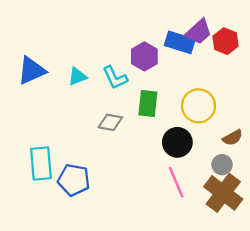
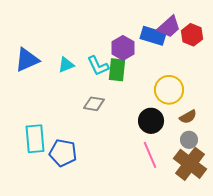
green rectangle: (148, 103) -> (117, 70), moved
brown semicircle: (233, 138) -> (188, 117), moved

